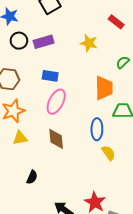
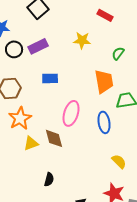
pink ellipse: (56, 102) -> (71, 113), moved
brown diamond: (56, 139) -> (54, 138), moved
yellow semicircle: (108, 153) -> (119, 161), moved

